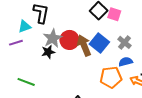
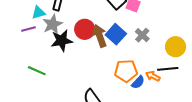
gray star: (53, 38) -> (53, 24), moved
black star: (48, 52) -> (62, 41), size x1.5
blue semicircle: (126, 62) -> (138, 82), moved, turned 144

